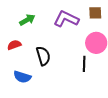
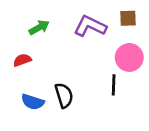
black semicircle: (43, 56) -> (64, 95), moved

